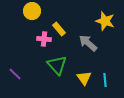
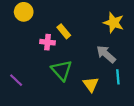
yellow circle: (32, 11) -> (24, 12), moved
gray arrow: (88, 43) -> (106, 54), moved
cyan line: (105, 80) -> (118, 77), moved

